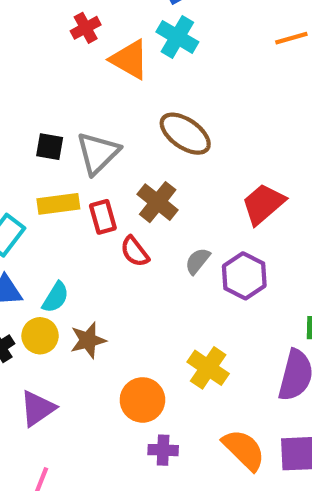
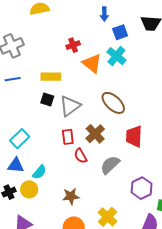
yellow rectangle: (58, 204) -> (51, 77), moved
red trapezoid: (263, 204) -> (134, 136), moved, turned -55
gray semicircle: (198, 261) -> (110, 165), size x1.5
purple hexagon: (244, 276) -> (142, 188), moved
brown star: (88, 340) -> (71, 196), moved

